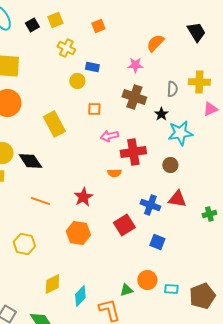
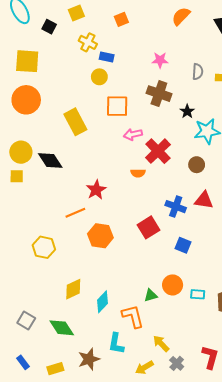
black square: (32, 25) -> (49, 27), moved, turned -32
orange semicircle: (155, 43) -> (181, 16), moved
blue rectangle: (92, 67) -> (107, 57), moved
gray semicircle: (172, 89) -> (198, 72), moved
orange square: (94, 109) -> (117, 106), size x1.6
red cross: (133, 152) -> (158, 151), turned -35
red star: (83, 197) -> (96, 190), moved
orange line: (40, 201) -> (75, 213), moved, turned -42

